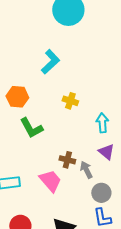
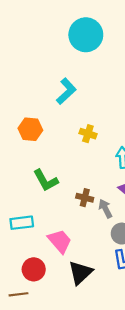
green L-shape: (31, 128) -> (46, 180), moved
pink trapezoid: (50, 181) -> (60, 241), moved

